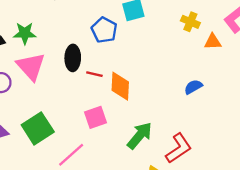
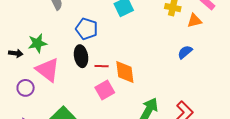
blue pentagon: (104, 30) -> (87, 29), moved
blue semicircle: (193, 87) -> (185, 52), moved
pink square: (96, 117) -> (105, 90), moved

